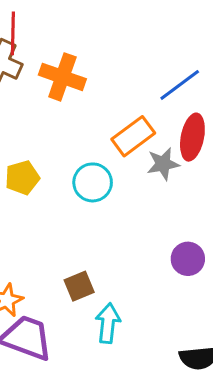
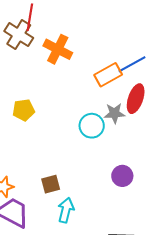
orange rectangle: (133, 136) -> (108, 75), moved
cyan circle: (93, 182) -> (92, 126), moved

